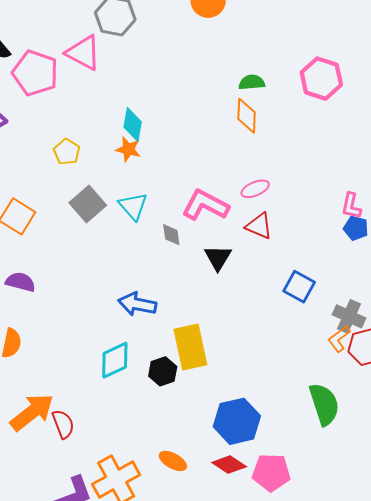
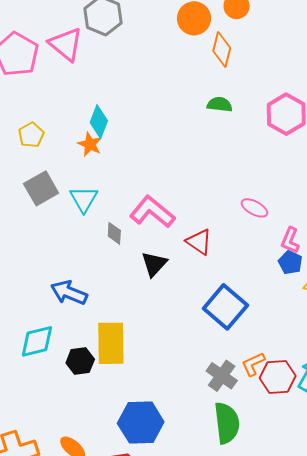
orange diamond: (247, 116) -> (222, 50), moved
pink ellipse: (255, 189) -> (254, 208), moved, turned 40
blue square: (299, 287) -> (225, 307), size x1.4
gray cross: (349, 316) -> (222, 376), moved

